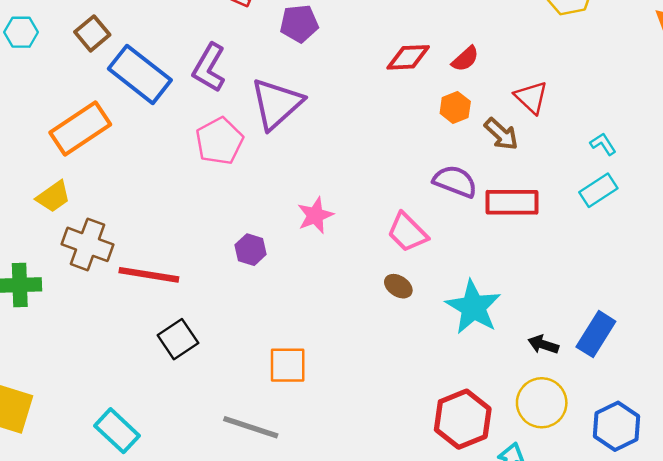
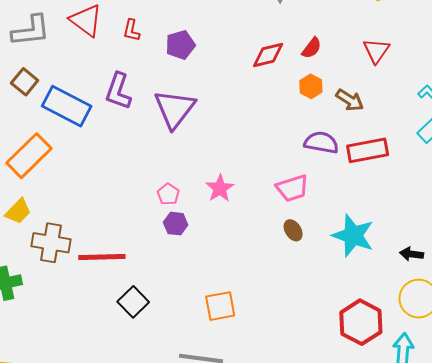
red triangle: (531, 97) -> (376, 51), moved, turned 32
pink pentagon: (219, 141) -> (168, 194), moved, size x0.6
pink trapezoid: (407, 232) -> (292, 188), turned -52
brown ellipse: (398, 286) -> (293, 230), turned 35

